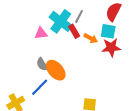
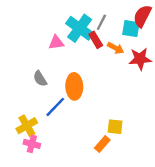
cyan square: (108, 31) -> (131, 29), moved
gray semicircle: (42, 64) -> (40, 79), moved
orange ellipse: (56, 70) -> (74, 86), turned 40

